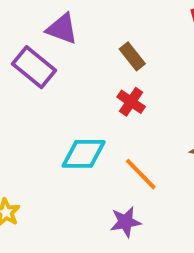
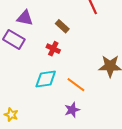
red cross: (131, 102) -> (53, 49), moved

